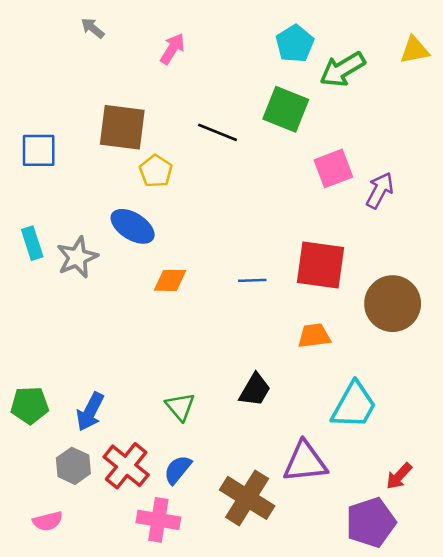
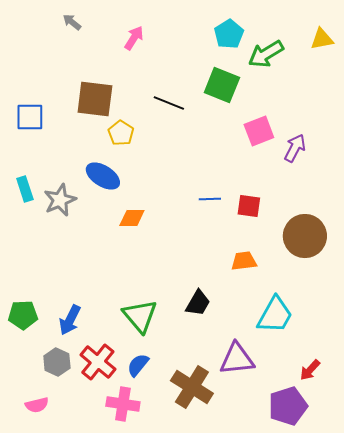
red square: (321, 265) -> (249, 206), size x0.6
blue line: (252, 280) -> (210, 199), moved
green triangle: (180, 407) -> (140, 316), size x1.5

